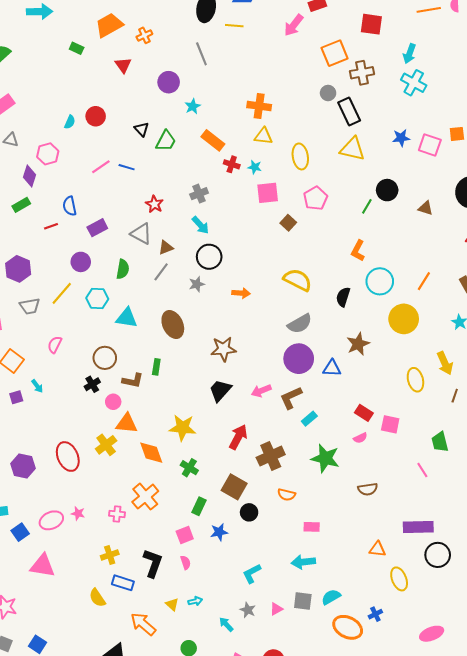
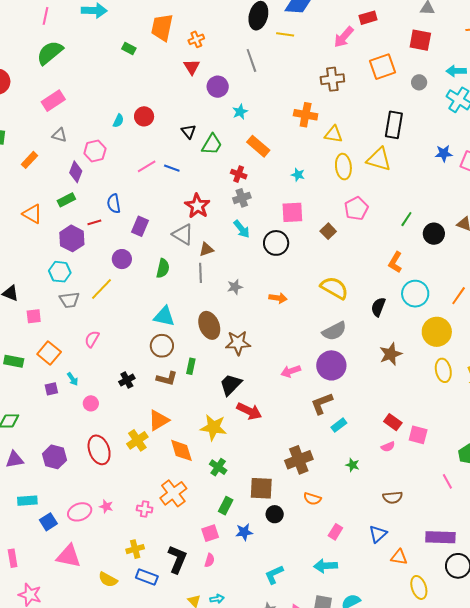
orange trapezoid: (109, 25) -> (162, 27), turned -52
cyan arrow: (409, 54) -> (456, 71), turned 66
red triangle: (123, 65) -> (192, 67), moved
brown cross: (362, 73) -> (332, 79), moved
gray circle: (328, 93) -> (419, 82), moved
black rectangle: (349, 111) -> (394, 125), turned 32
yellow triangle: (264, 136) -> (333, 134), moved
yellow triangle: (352, 149) -> (379, 159), moved
red cross: (232, 164) -> (239, 174), moved
black circle: (387, 190) -> (434, 234), moved
pink square: (268, 193) -> (292, 212), moved
red star: (154, 204) -> (197, 206), size x1.4
purple rectangle: (97, 228) -> (140, 226), turned -42
black circle: (209, 257) -> (276, 243), moved
purple hexagon: (18, 269) -> (72, 238), moved
gray line: (161, 272) -> (200, 273), turned -42
cyan hexagon: (97, 298) -> (60, 272), moved
brown star: (223, 349) -> (238, 343), moved
brown circle: (105, 358) -> (162, 346), moved
blue triangle: (332, 368) -> (378, 534), moved, turned -48
yellow ellipse: (415, 380) -> (443, 370), moved
black trapezoid: (220, 390) -> (231, 385), moved
pink arrow: (261, 391) -> (291, 371), moved
pink circle: (113, 402) -> (91, 403), moved
orange triangle: (127, 423) -> (159, 420), turned -40
red arrow: (238, 437) -> (249, 411), moved, turned 85
green star: (325, 458) -> (352, 465), size x0.5
brown square: (234, 487) -> (261, 488), turned -30
pink rectangle: (312, 527) -> (335, 532), turned -63
pink semicircle: (186, 563) -> (210, 560), turned 32
yellow semicircle: (97, 598) -> (108, 580), moved, turned -30

